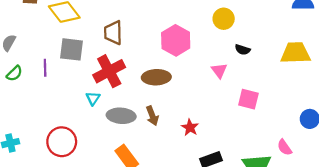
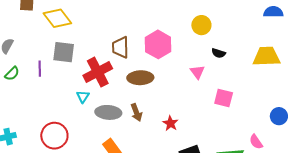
brown trapezoid: (113, 33) -> (121, 47), moved

